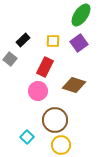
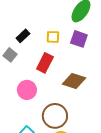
purple square: (79, 43) -> (79, 39), turned -36
pink circle: (38, 91) -> (27, 90), moved

